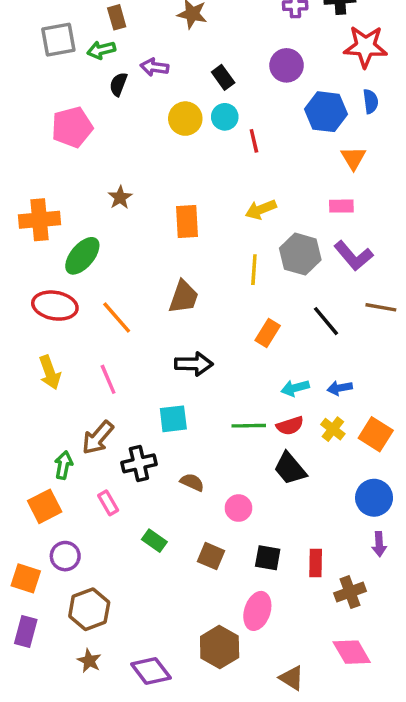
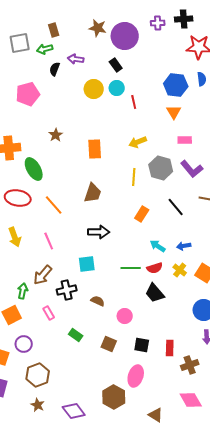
purple circle: (287, 65) -> (125, 36), moved, size x1.4
orange triangle: (353, 158) -> (174, 112), moved
green ellipse: (82, 256) -> (34, 169), turned -70
cyan arrow: (295, 388) -> (158, 246), turned 49

